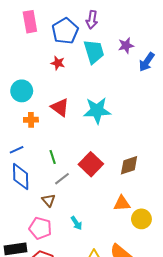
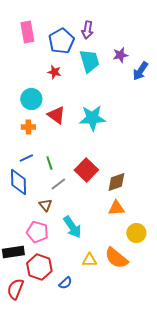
cyan circle: (22, 91) -> (31, 99), moved
blue line: (17, 150) -> (26, 158), moved
brown diamond: (129, 165) -> (116, 182), moved
yellow circle: (141, 219) -> (136, 233), moved
cyan arrow: (76, 223) -> (72, 227), size x1.6

